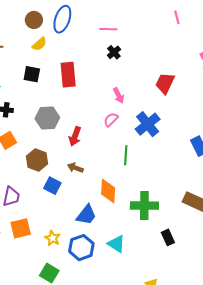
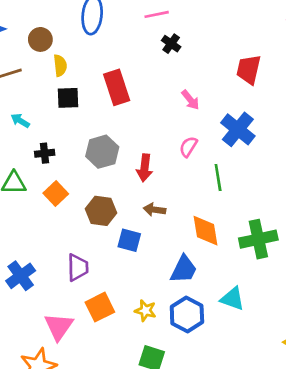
brown circle: (34, 20) -> (40, 39), moved
yellow semicircle: (39, 44) -> (60, 65), moved, turned -42
pink semicircle: (111, 120) -> (188, 147), moved

